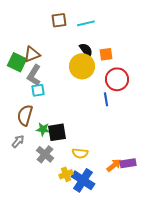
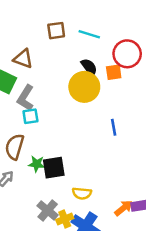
cyan line: (86, 23) -> (89, 34), turned 30
brown triangle: (32, 54) -> (23, 59), moved, turned 42
red circle: (117, 79) -> (127, 54), moved
gray cross: (45, 154) -> (48, 210), moved

